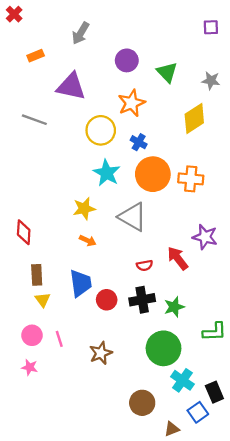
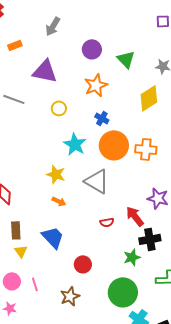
yellow circle: (101, 130) -> (59, 108), moved, size x0.6
yellow star: (84, 209) -> (56, 174), turned 30
blue trapezoid: (81, 283) -> (53, 237), turned -35
red circle: (107, 300) -> (83, 264), moved
black cross: (142, 300) -> (150, 239), moved

